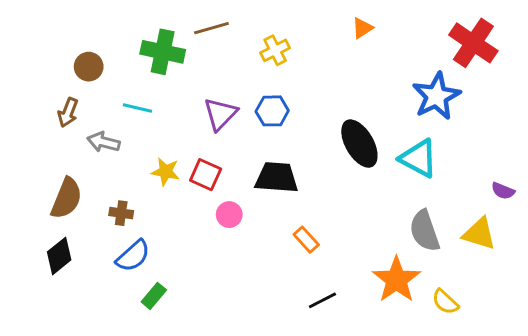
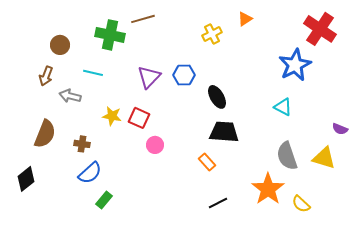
yellow cross: (275, 50) -> (212, 34), moved
black ellipse: (359, 144) -> (217, 97), moved, size x0.7
cyan triangle: (419, 158) -> (283, 107), size x0.7
black trapezoid: (277, 178) -> (224, 132), moved
black diamond: (59, 256) -> (26, 179), moved

